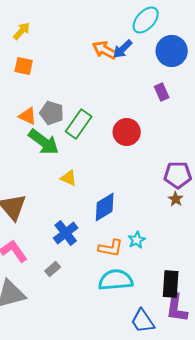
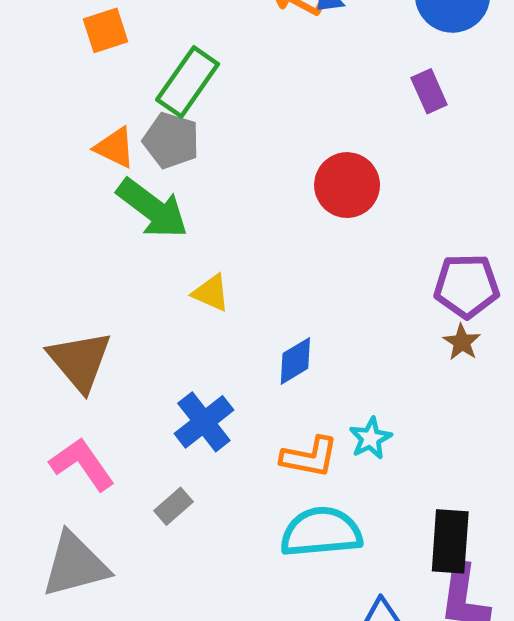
orange square: (24, 66) -> (106, 30), turned -30
green rectangle: (79, 124) -> (188, 82), moved
blue diamond: (105, 207) -> (295, 361), size x0.7

